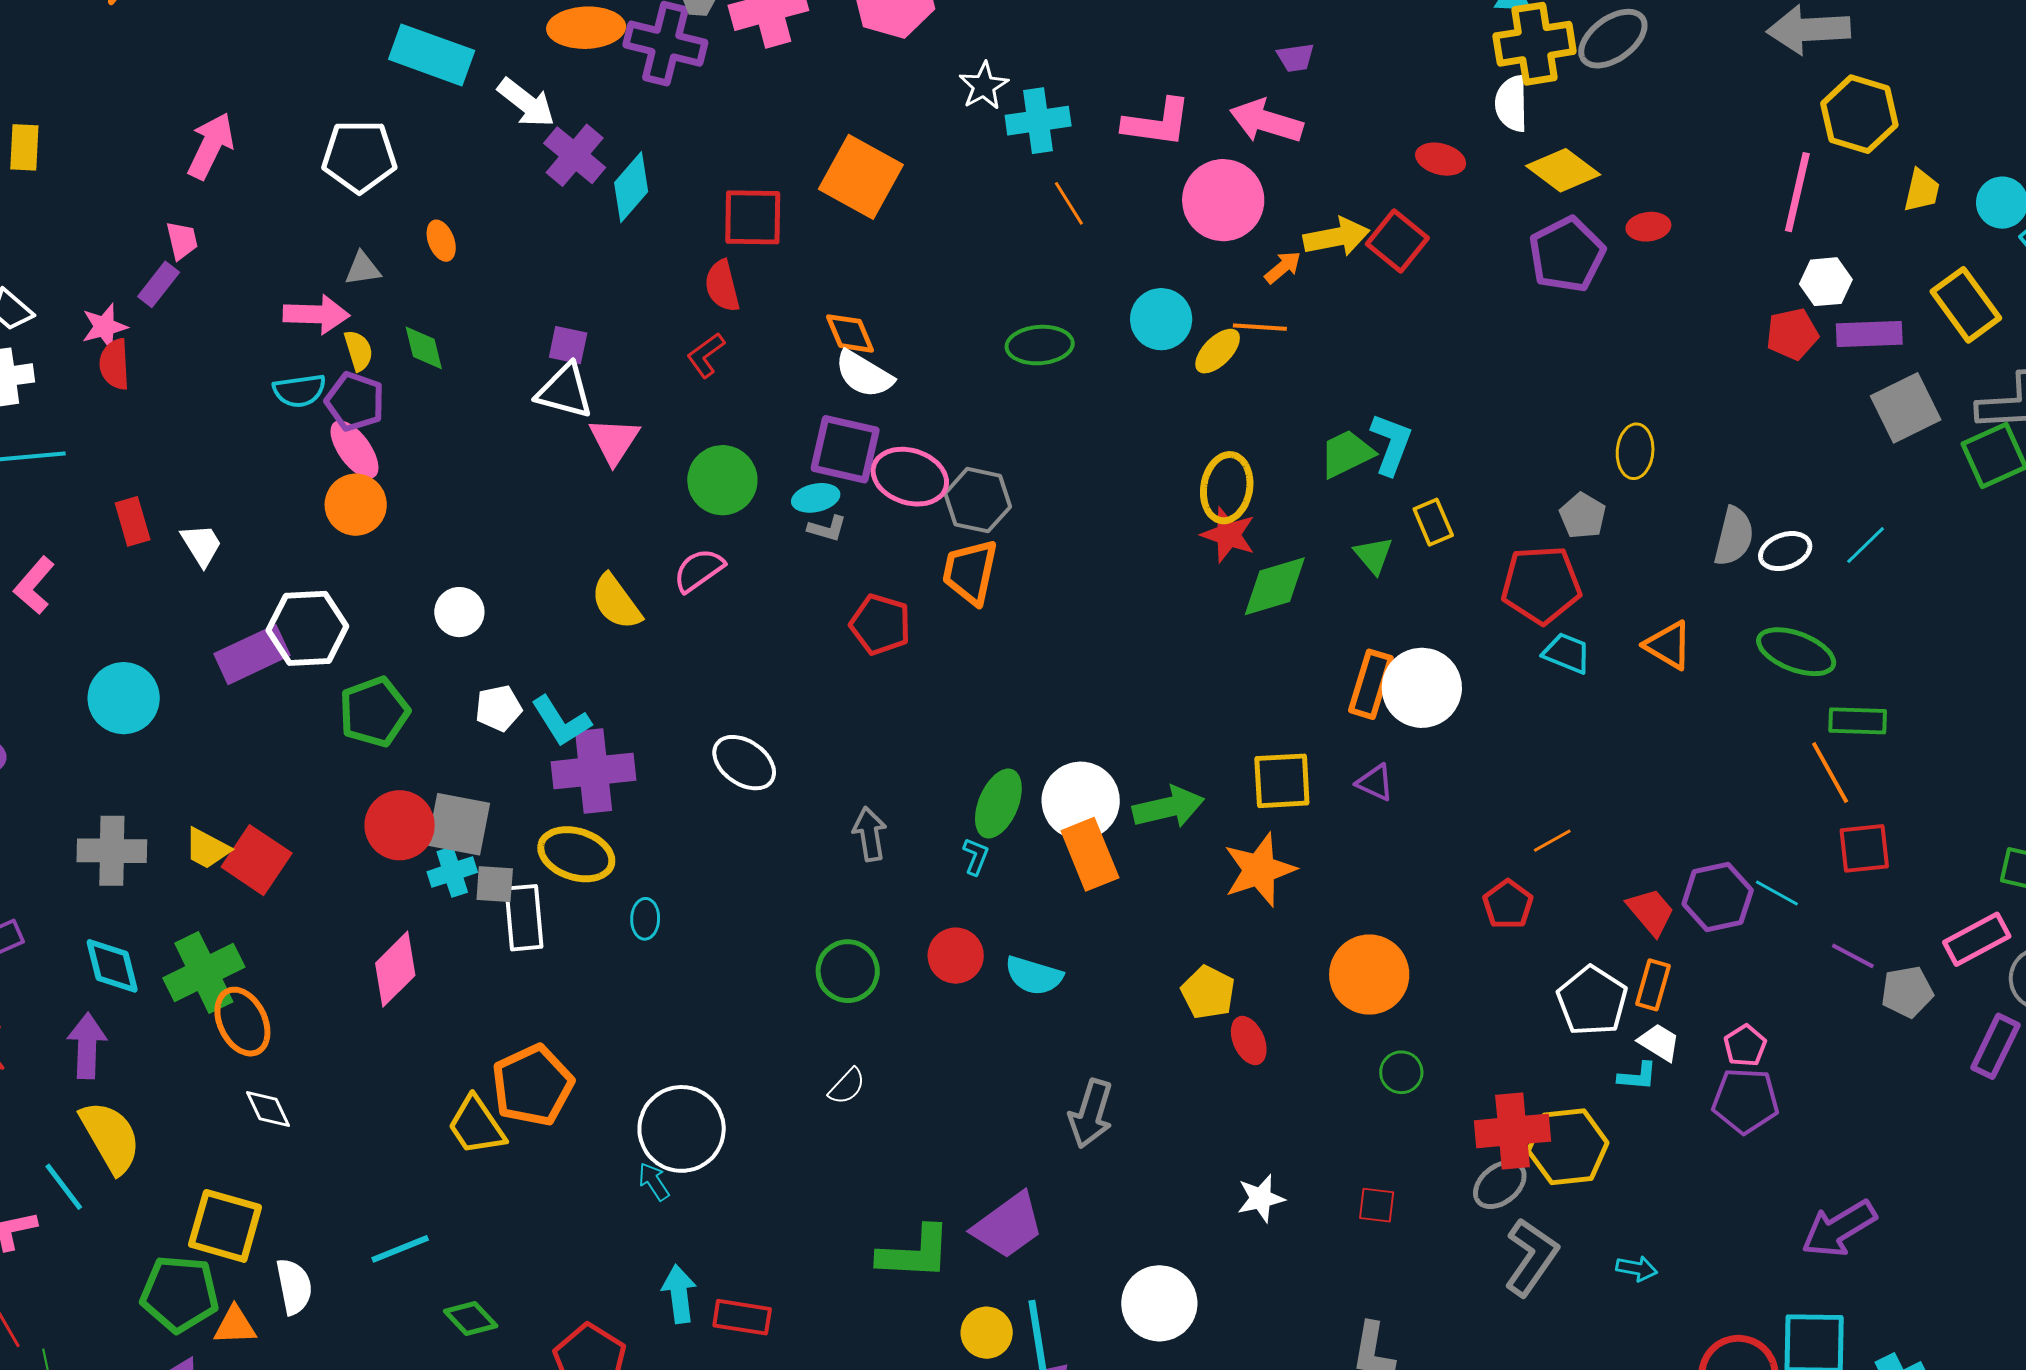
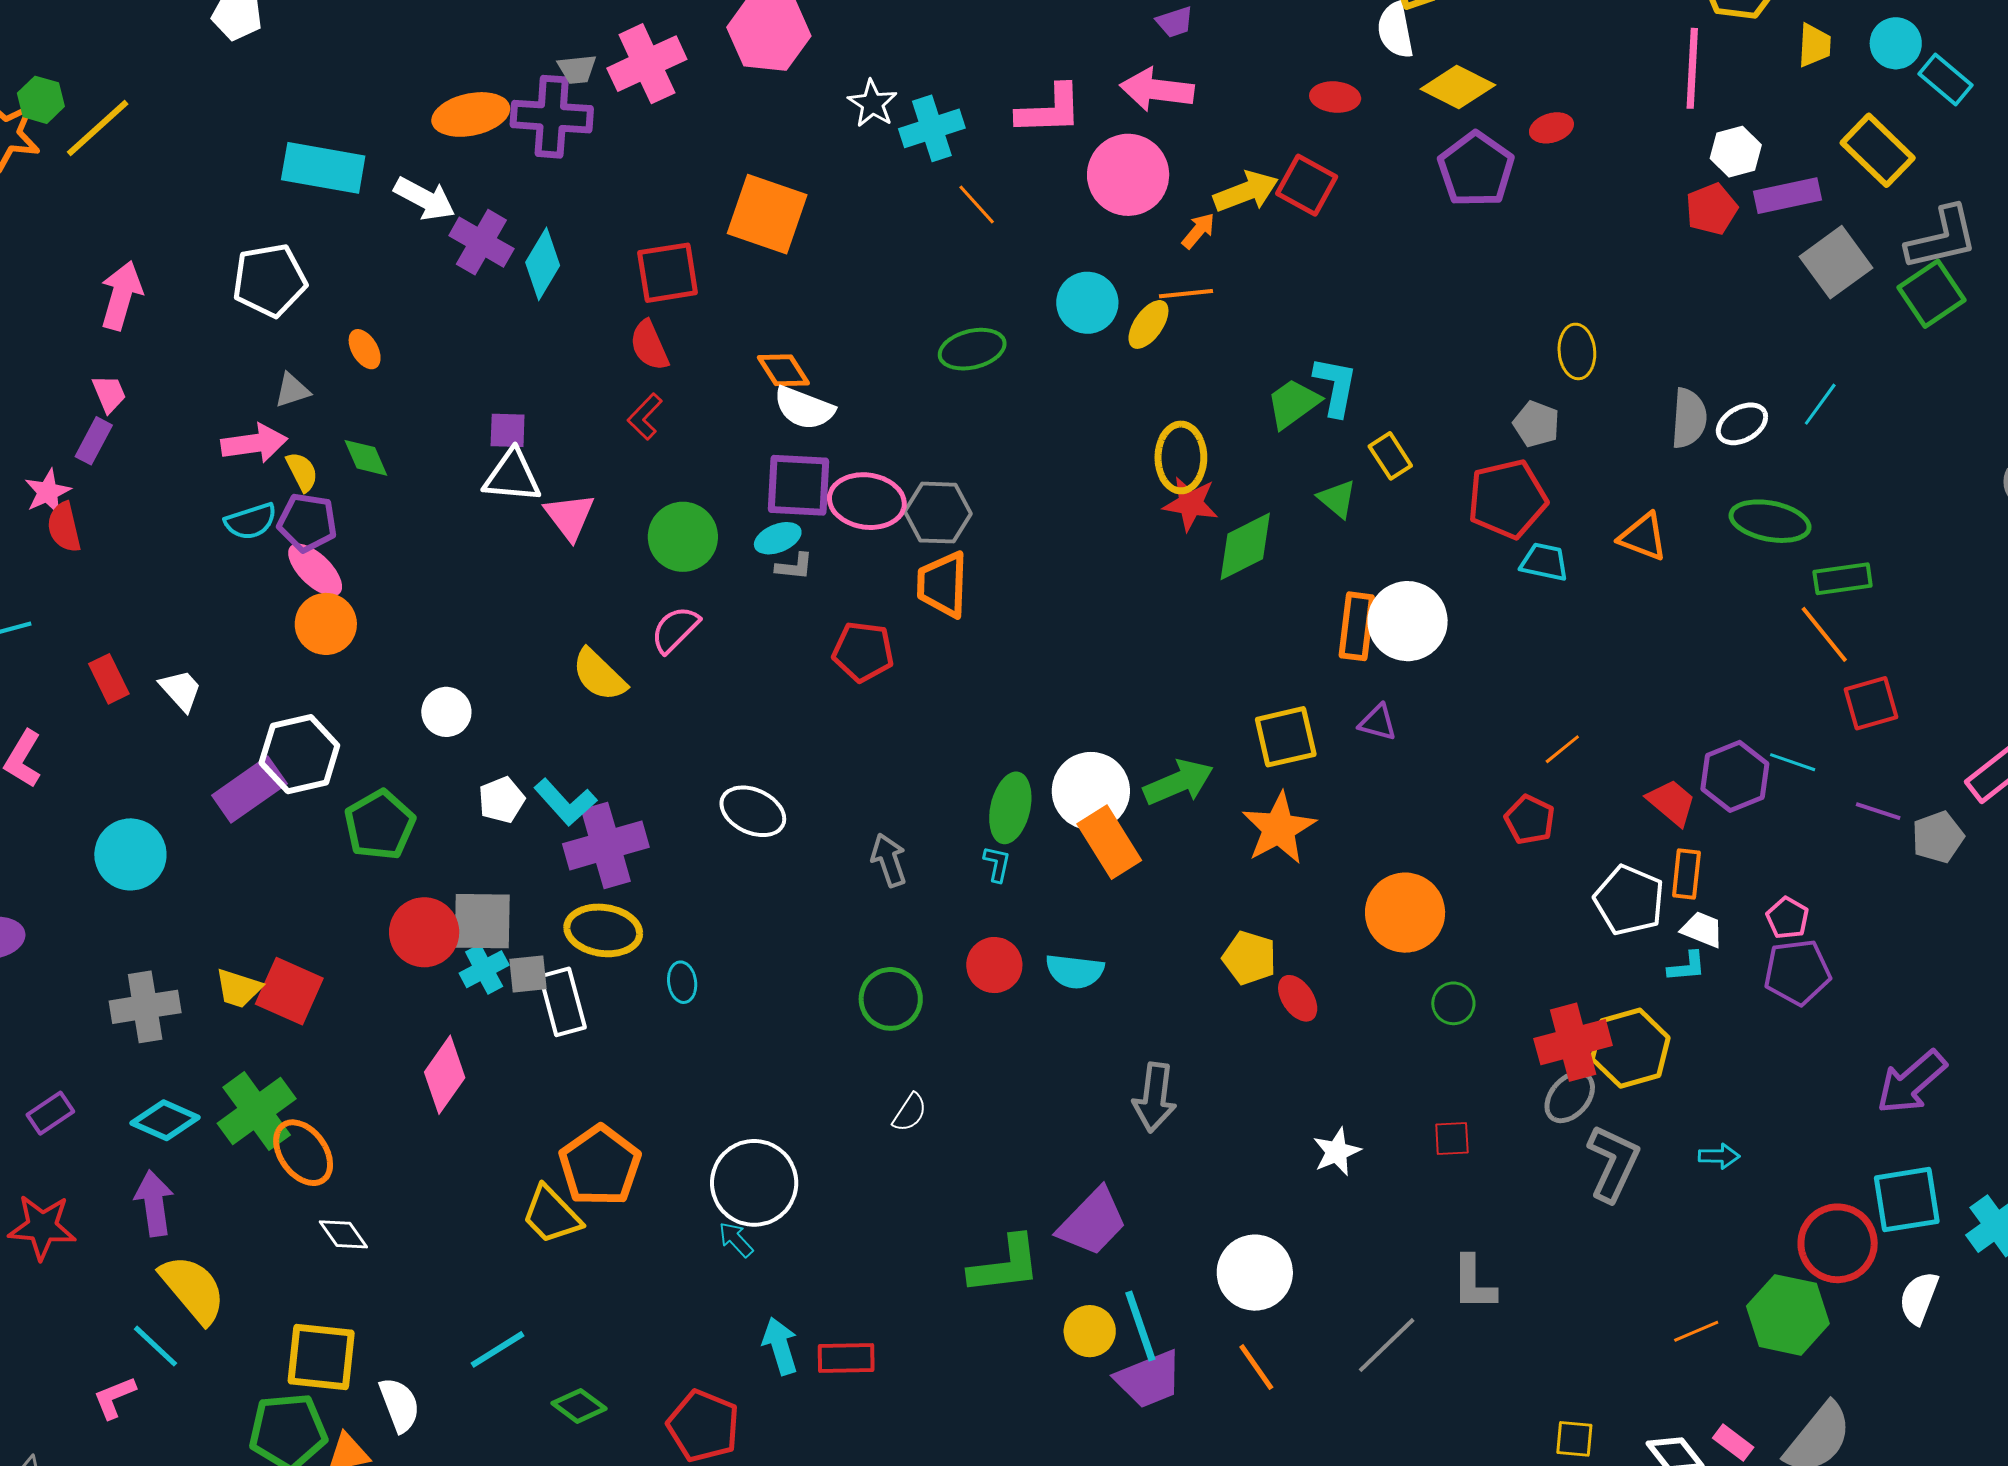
cyan diamond: (112, 966) -> (165, 1120), turned -42

